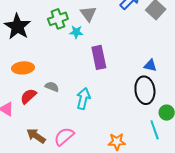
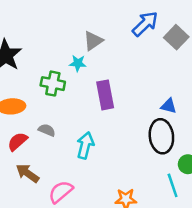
gray triangle: (88, 14) -> (93, 41), turned 30
green cross: (58, 19) -> (53, 84), moved, turned 30
brown arrow: (36, 136) -> (27, 173), moved

